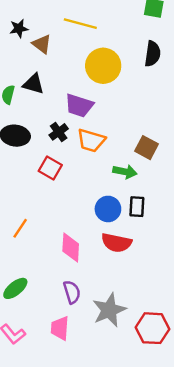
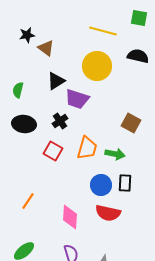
yellow line: (80, 24) -> (103, 31), moved
black semicircle: (153, 54) -> (138, 56), turned -85
black triangle: (33, 84) -> (56, 81), moved, turned -48
orange trapezoid: (91, 140) -> (87, 148), moved, turned -90
brown square: (146, 148) -> (131, 123), moved

